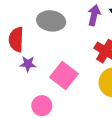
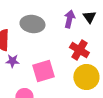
pink square: (64, 75) -> (43, 71), turned 35

